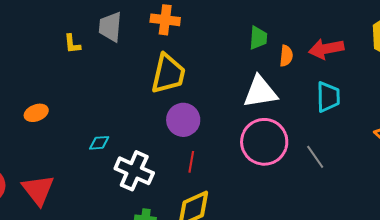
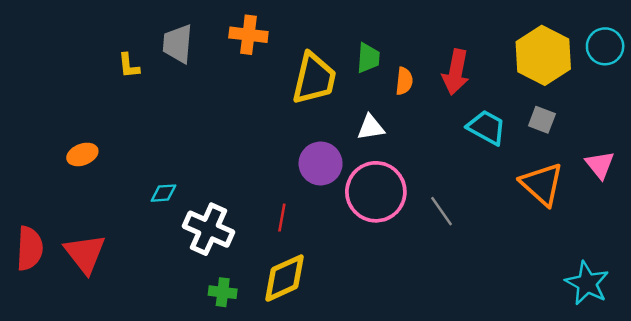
red arrow: (326, 49) -> (456, 72), turned -68
yellow trapezoid: (168, 74) -> (314, 79), moved
white triangle: (260, 92) -> (371, 127), size x0.6
cyan trapezoid: (328, 97) -> (487, 127), moved, turned -60
purple circle: (183, 120) -> (321, 163), moved

